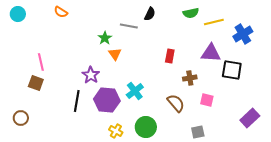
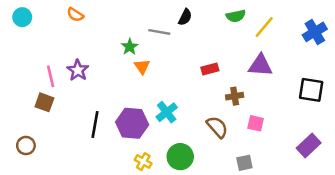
yellow line: (214, 22) -> (264, 27), turned -36
blue cross: (243, 34) -> (315, 32), moved
red rectangle: (170, 56) -> (210, 69), turned 64
black square: (232, 70) -> (311, 90), moved
purple star: (91, 75) -> (78, 70), moved

